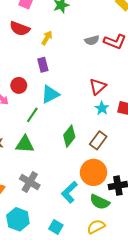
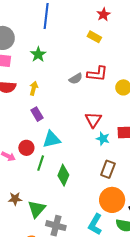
red circle: (19, 85) -> (26, 148), moved
cyan triangle: (50, 94) -> (52, 139), turned 30
green diamond: (69, 136) -> (63, 175), moved
green triangle: (25, 144) -> (37, 209), moved, turned -36

